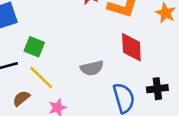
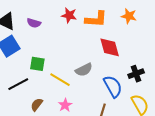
yellow line: (41, 77) -> (60, 80), moved

